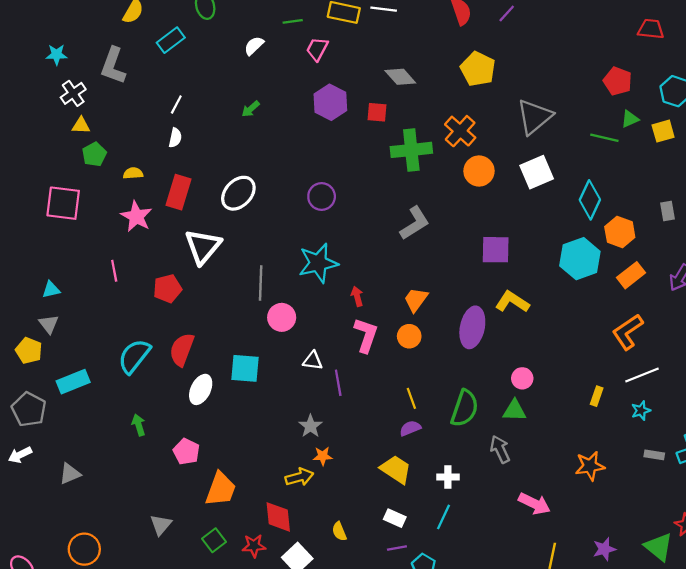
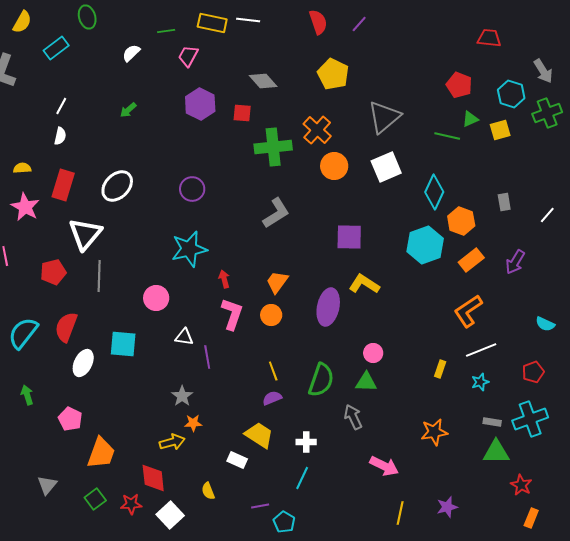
gray line: (261, 283) -> (99, 276), moved
white rectangle: (395, 518) -> (237, 460), moved
green triangle: (659, 547) -> (496, 452), moved, turned -40

